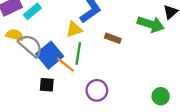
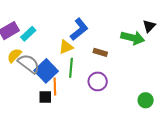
yellow semicircle: (15, 35) -> (14, 55), turned -56
orange line: (65, 65) -> (55, 87), moved, turned 54
purple circle: (97, 90) -> (98, 81), moved

